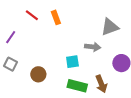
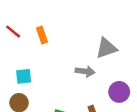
cyan square: (72, 62) -> (24, 76), moved

